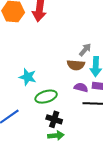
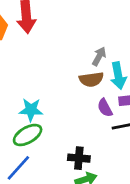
purple semicircle: (81, 87) -> (105, 108), turned -120
green ellipse: (46, 97) -> (28, 135), moved

